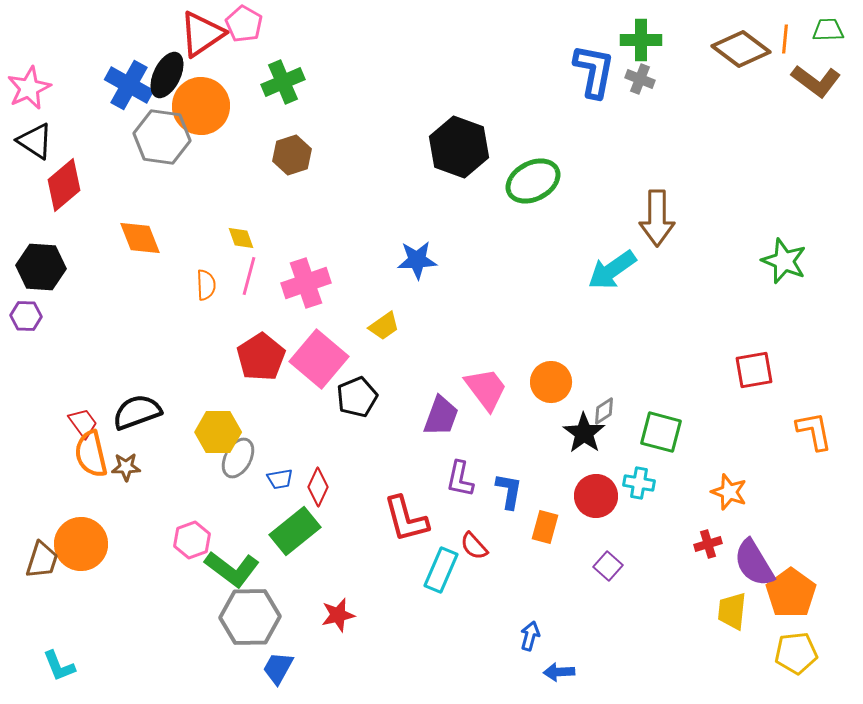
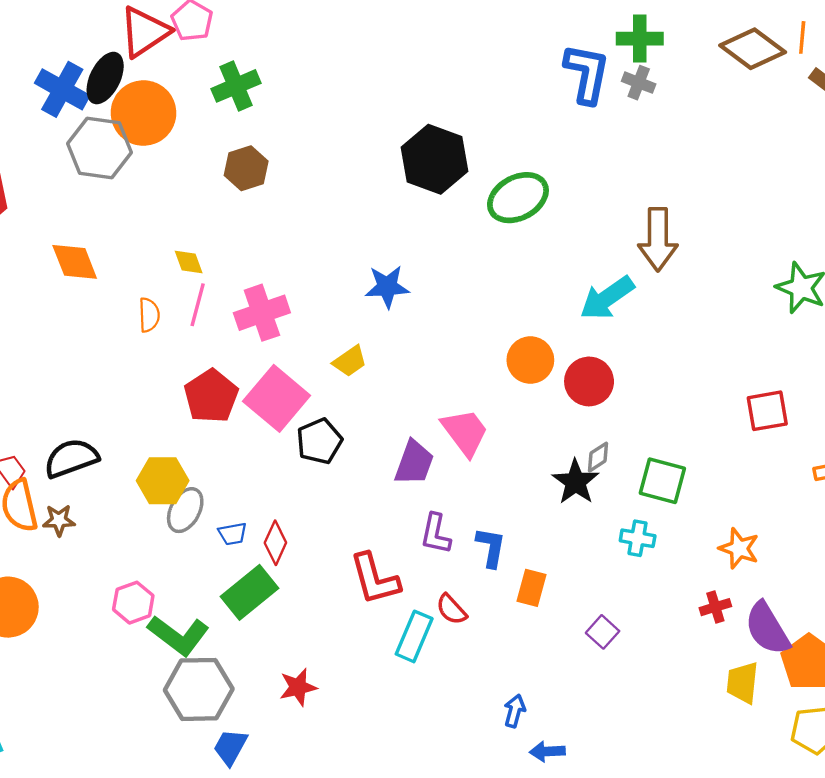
orange circle: (551, 382) -> (530, 360), moved
red circle: (596, 496) -> (589, 381), moved

